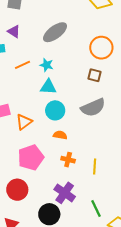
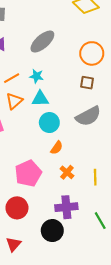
orange triangle: (24, 122) -> (14, 101), moved
orange semicircle: (60, 135) -> (57, 148), turned 120
orange cross: (68, 160) -> (67, 172), turned 32
purple cross: (65, 193) -> (66, 207), turned -35

